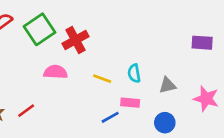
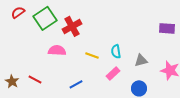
pink rectangle: (130, 103) -> (113, 73), turned -48
red line: (26, 111) -> (35, 79), turned 64
blue line: (110, 117) -> (76, 84), moved

